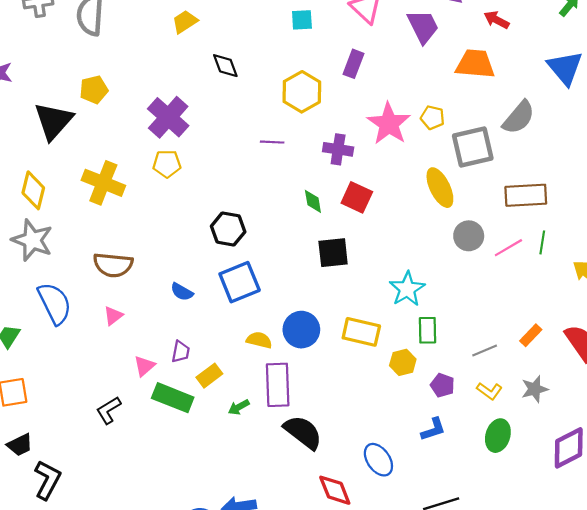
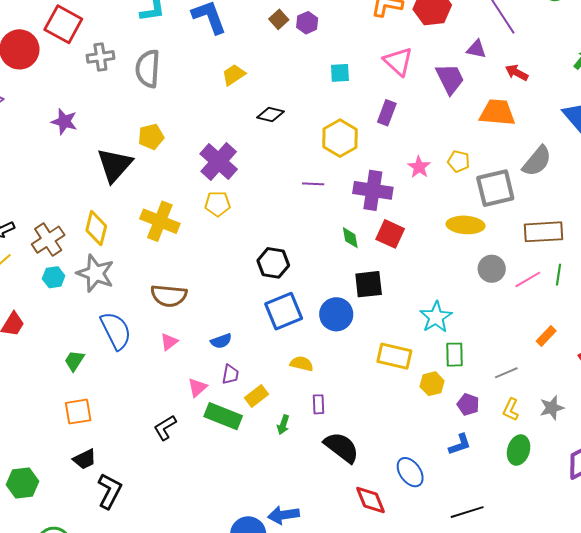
black diamond: (225, 66) -> (271, 115), turned -56
pink star: (389, 124) -> (419, 167), size x0.6
purple cross: (338, 149) -> (373, 190), size x1.4
yellow ellipse: (440, 188) -> (466, 225), turned -60
blue semicircle: (182, 292) -> (221, 341), moved, turned -50
blue circle: (301, 330) -> (336, 314), moved
orange rectangle: (531, 335) -> (546, 336), moved
purple rectangle: (278, 385) -> (318, 404), size x0.5
yellow L-shape: (489, 391) -> (511, 410), turned 80
green arrow: (239, 407) -> (283, 425), turned -42

